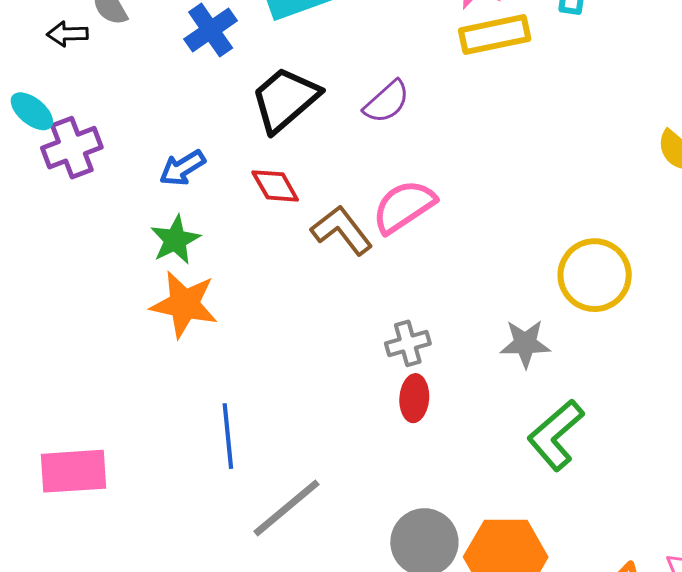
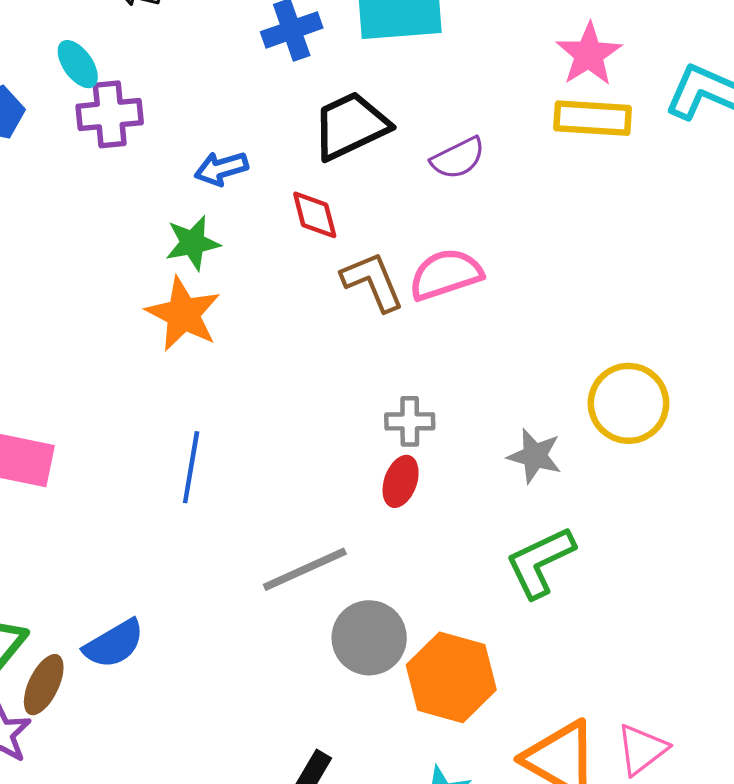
gray line: (287, 508) -> (305, 569), moved

